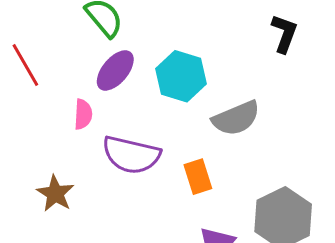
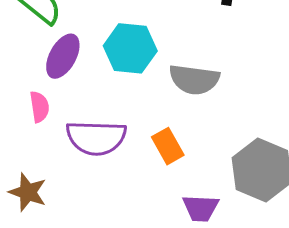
gray semicircle: (236, 118) -> (194, 79), turned 42

